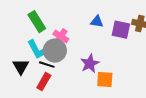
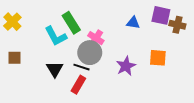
purple square: (121, 30) -> (161, 15), moved
cyan L-shape: (38, 50) -> (56, 36), moved
orange square: (105, 80) -> (158, 58), moved

